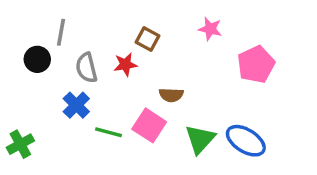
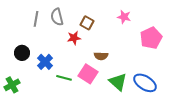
black circle: (37, 59) -> (22, 53), moved
gray semicircle: (86, 68) -> (57, 17), moved
green triangle: (200, 139) -> (118, 82), turned -30

